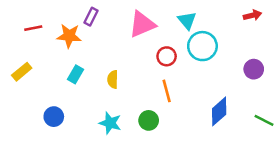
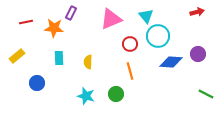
cyan rectangle: (76, 74) -> (59, 58), turned -32
blue diamond: (219, 111) -> (171, 62), moved, turned 45
blue circle: (54, 117) -> (37, 83), moved

